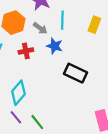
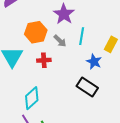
blue star: (55, 46) -> (94, 62), moved

